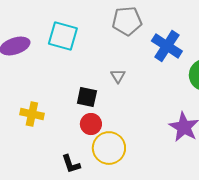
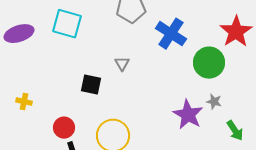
yellow cross: (32, 114) -> (24, 102), moved, size x0.7
red circle: (91, 124) -> (64, 128), moved

